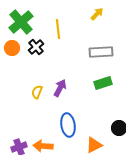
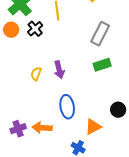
gray rectangle: (101, 52) -> (100, 34), turned -60
purple arrow: (60, 88) -> (59, 70), turned 138

